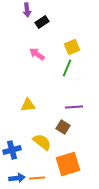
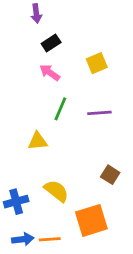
black rectangle: (42, 22) -> (51, 43), moved
green line: (67, 68) -> (60, 109), moved
purple line: (74, 107) -> (99, 113), moved
brown square: (63, 127) -> (110, 175), moved

